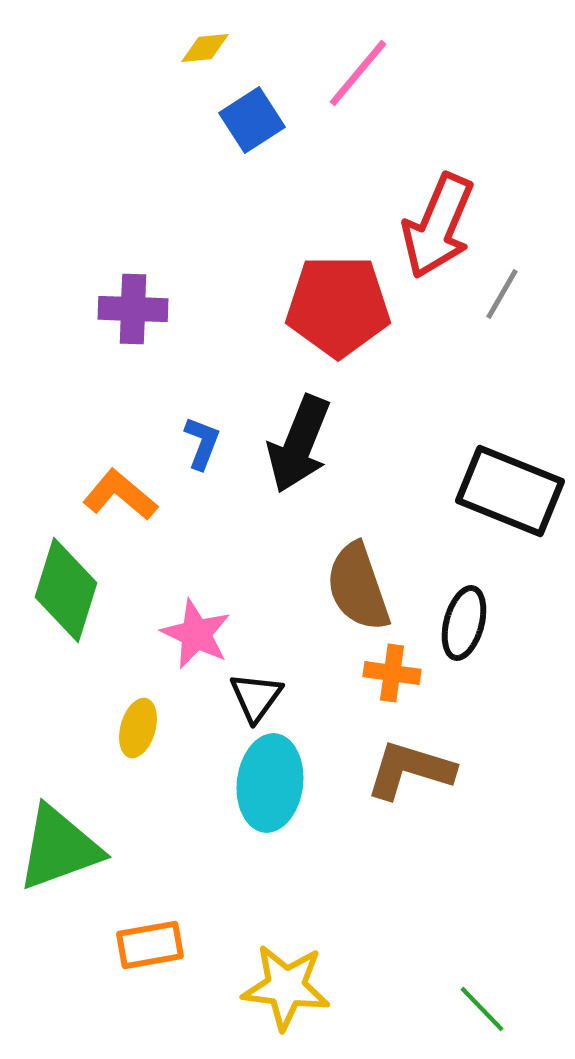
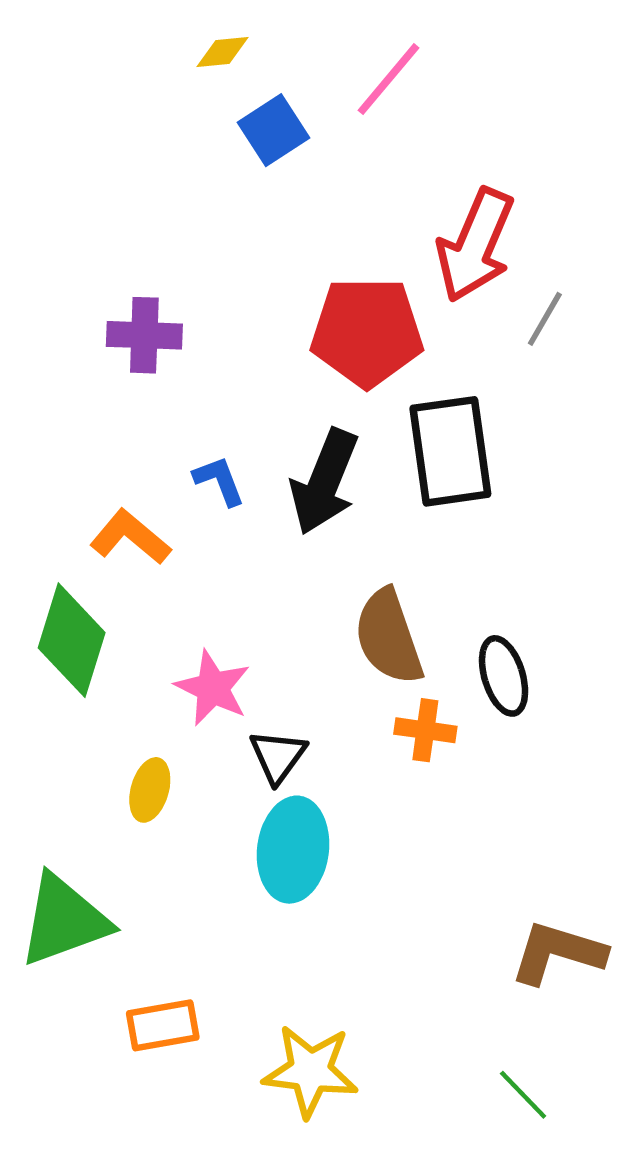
blue L-shape: (202, 443) -> (219, 481), turned -42
black rectangle: (510, 491) -> (450, 451), moved, turned 60
black ellipse: (464, 623) -> (504, 676), turned -32
brown L-shape: (410, 770) -> (558, 953), moved

